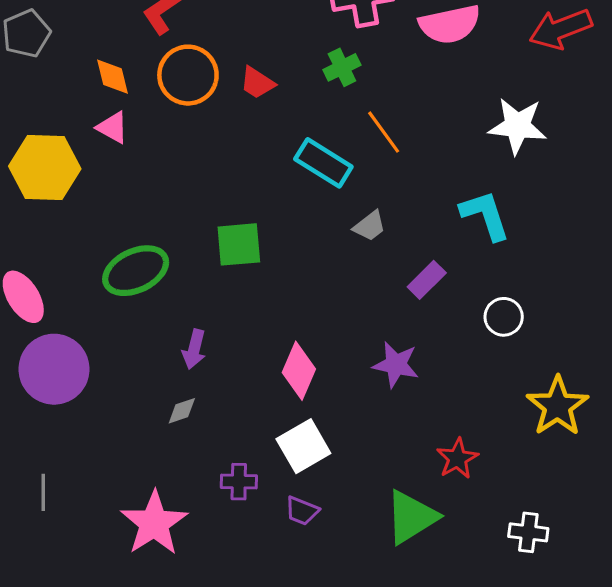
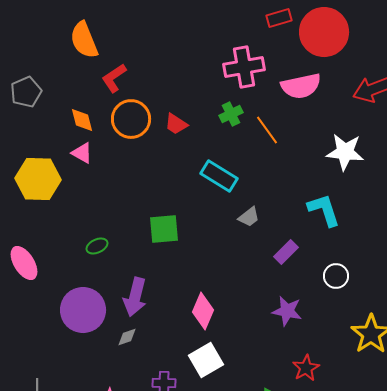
orange line: (384, 132) -> (267, 130), moved
green ellipse: (136, 271) -> (97, 246), size x0.5
purple arrow: (194, 349) -> (135, 297), size x1.5
purple star: (396, 365) -> (287, 311), moved
purple circle: (54, 369) -> (83, 310), moved

